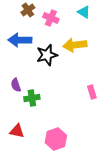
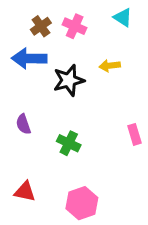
brown cross: (28, 10) -> (41, 26), moved
yellow arrow: (75, 45) -> (110, 66), size x0.6
green cross: (32, 98) -> (69, 143), moved, turned 35

